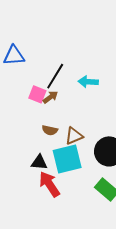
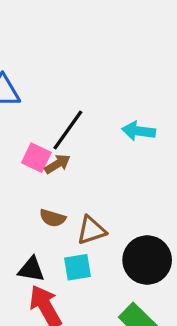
cyan arrow: (88, 82) -> (139, 131), moved
cyan square: (67, 159) -> (78, 267), size x0.6

